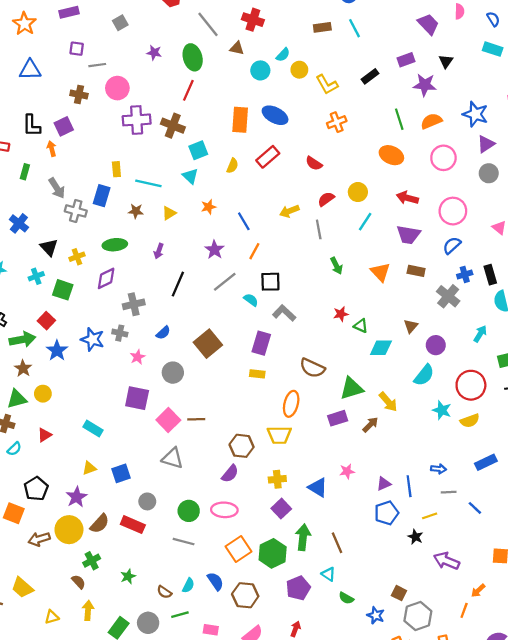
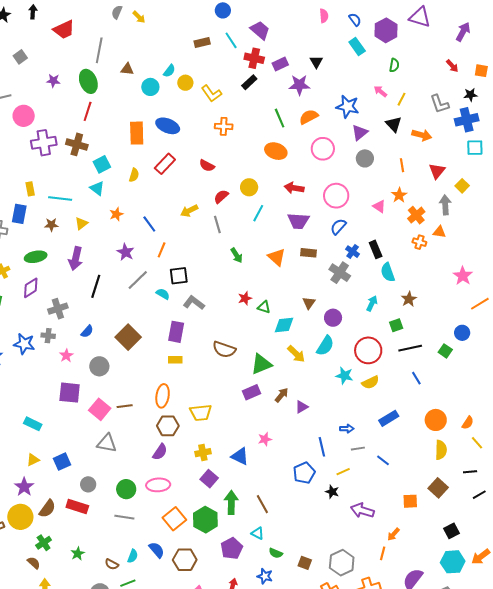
red cross: (253, 20) -> (254, 58), moved
gray line: (208, 24) -> (99, 50), turned 55
purple trapezoid: (428, 24) -> (260, 30), moved
cyan rectangle: (493, 49) -> (357, 47), turned 42
orange cross: (337, 122) -> (224, 126), turned 30
purple arrow: (159, 251) -> (76, 258), size x1.6
blue cross: (465, 274) -> (353, 252), turned -32
yellow arrow: (388, 402) -> (296, 354), moved
orange ellipse: (291, 404) -> (163, 396), moved
purple triangle: (384, 484) -> (302, 407), moved
brown square: (399, 593) -> (305, 563), moved
blue star: (376, 615) -> (265, 576), moved

